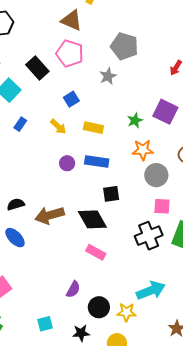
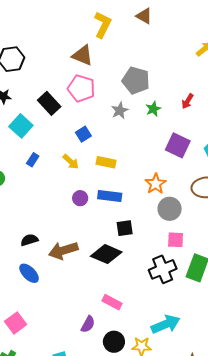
green star: (135, 120) -> (153, 109), moved
orange star: (143, 150) -> (156, 184), turned -30
black diamond: (92, 219) -> (106, 254), turned -36
pink rectangle: (96, 252) -> (112, 302), moved

